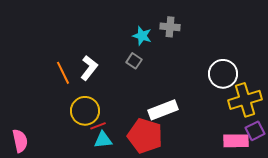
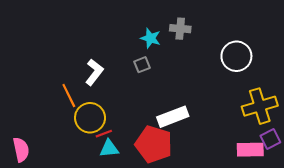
gray square: (134, 61) -> (142, 65), turned 35
orange line: (63, 73) -> (69, 95), moved
white circle: (223, 74) -> (236, 56), moved

